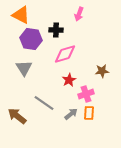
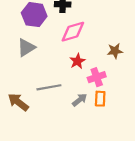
gray triangle: (24, 68) -> (26, 48), turned 30
gray line: (44, 103) -> (49, 87), turned -45

